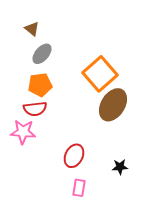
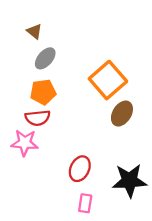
brown ellipse: (113, 105) -> (122, 114), size x0.7
black star: (120, 167) -> (130, 181), size x2.0

